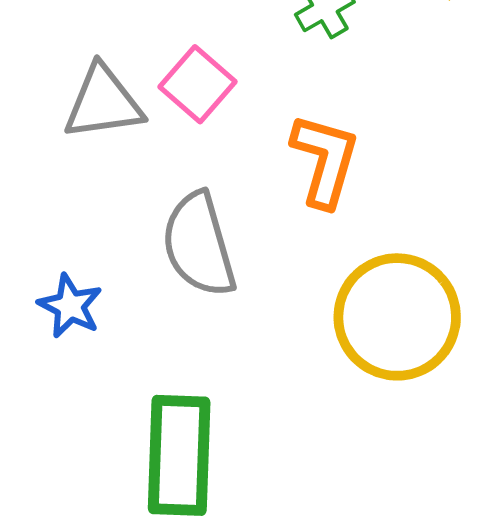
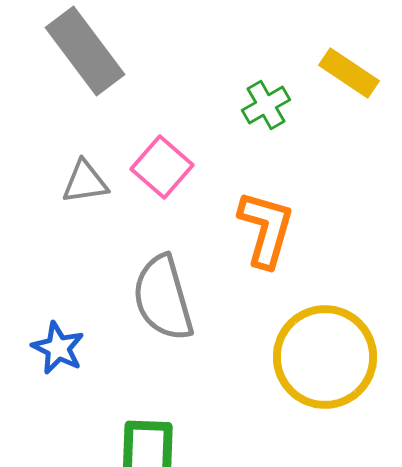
gray triangle: (103, 103) -> (85, 182), size x0.7

